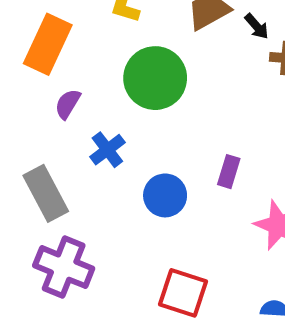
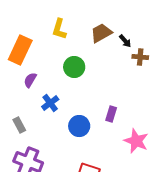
green circle: (155, 78) -> (74, 67), size x0.7
gray rectangle: (46, 193) -> (19, 125), size x0.6

